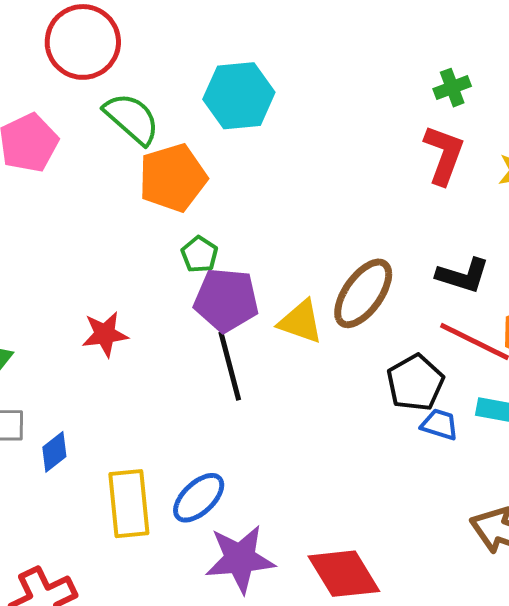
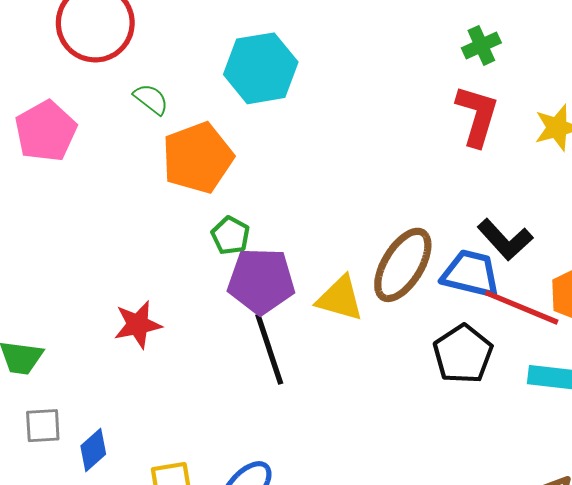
green semicircle: (132, 119) -> (151, 99), size x0.6
black L-shape: (463, 275) -> (505, 240), turned 34
blue trapezoid: (440, 424) -> (471, 274), moved, size x1.5

